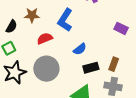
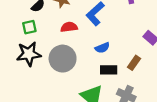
brown rectangle: (114, 64) -> (134, 63), moved

